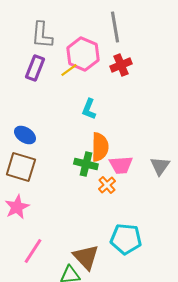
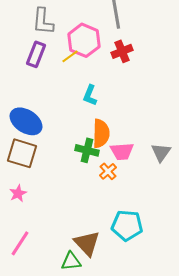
blue ellipse: (25, 135) -> (26, 121), size x1.5
pink star: (17, 207) -> (18, 193), size x0.7
pink line: (33, 251) -> (20, 243), moved

